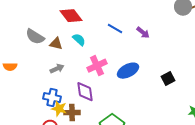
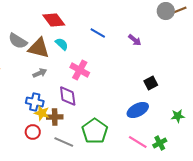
purple arrow: (143, 33) -> (135, 40), moved
brown triangle: (56, 44) -> (39, 48), size x1.6
pink cross: (97, 66) -> (80, 70), turned -36
blue ellipse: (128, 71) -> (138, 110), moved

